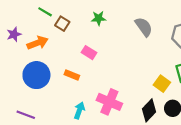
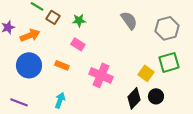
green star: (99, 18) -> (79, 20), moved
pink cross: (109, 102) -> (101, 75), moved
cyan arrow: (79, 110) -> (60, 100), moved

